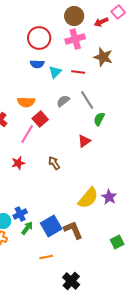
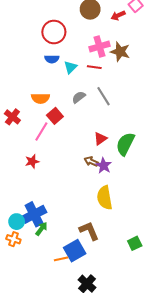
pink cross: (75, 39) -> (99, 46), moved
green semicircle: (99, 119) -> (125, 144), moved, size x1.6
brown arrow: (54, 163) -> (91, 161), moved, turned -32
purple star: (109, 197) -> (104, 166), moved
yellow semicircle: (88, 198) -> (105, 198), turned 130
blue cross: (20, 214) -> (34, 214), size x1.6
blue square: (51, 226) -> (75, 251), moved

